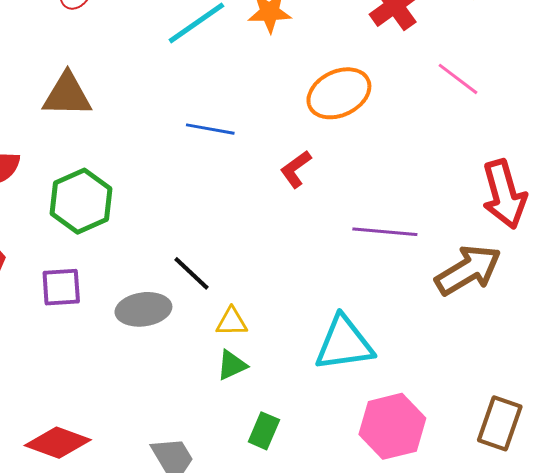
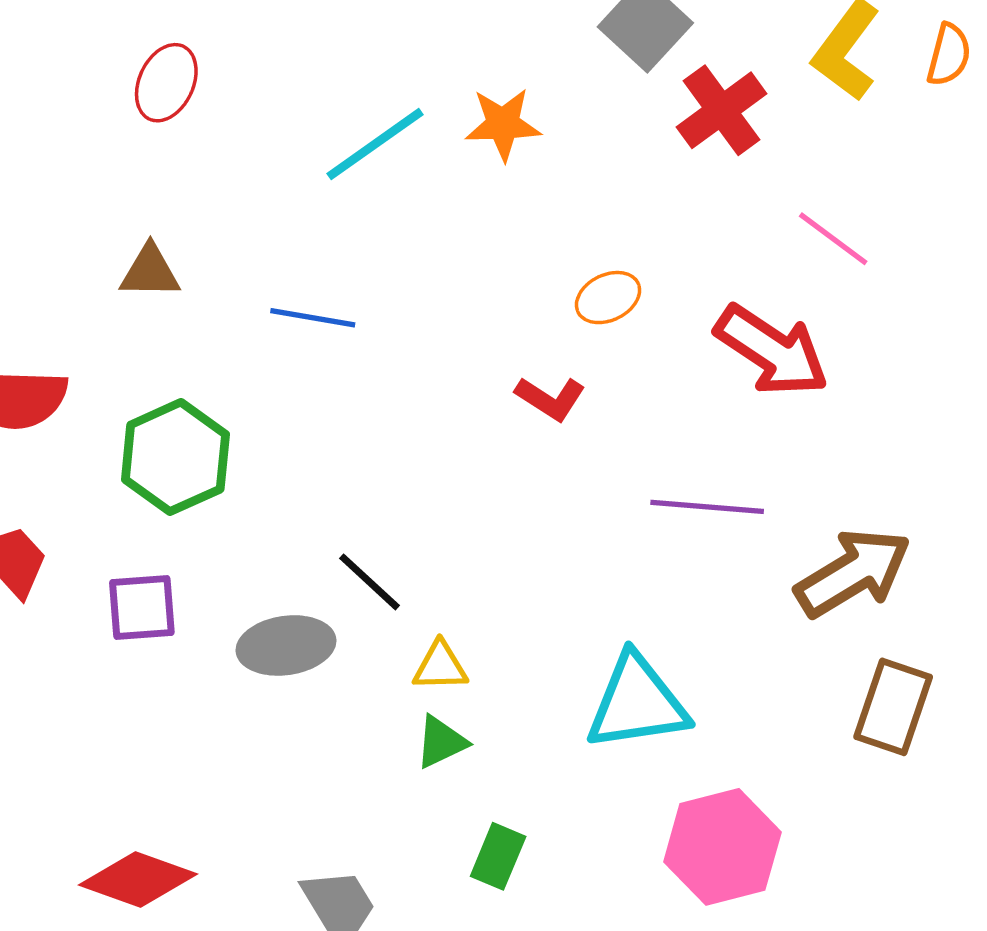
orange ellipse: (339, 93) -> (608, 298), moved, size x0.6
brown triangle: (67, 95) -> (150, 272), size x0.7
blue line: (210, 129) -> (313, 318), moved
red L-shape: (296, 169) -> (550, 398), turned -111
red arrow: (504, 194) -> (772, 351), moved, turned -40
brown rectangle: (500, 423) -> (893, 707), moved

